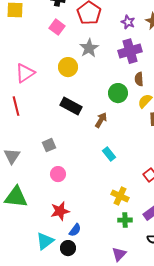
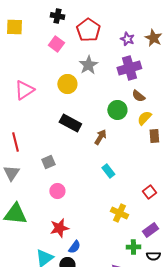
brown semicircle: (139, 79) -> (138, 96), turned -48
red line: (16, 106) -> (15, 142), moved
green cross: (125, 220) -> (133, 247), moved

